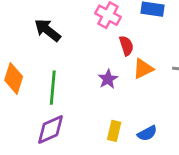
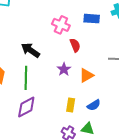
black arrow: (47, 30) -> (30, 50), moved
orange triangle: (143, 69) -> (86, 75), moved

